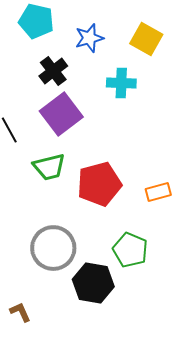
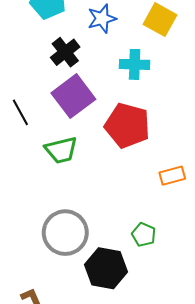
red pentagon: (99, 184) -> (127, 126), moved, turned 30
green pentagon: (130, 250) -> (144, 235), size x0.7

